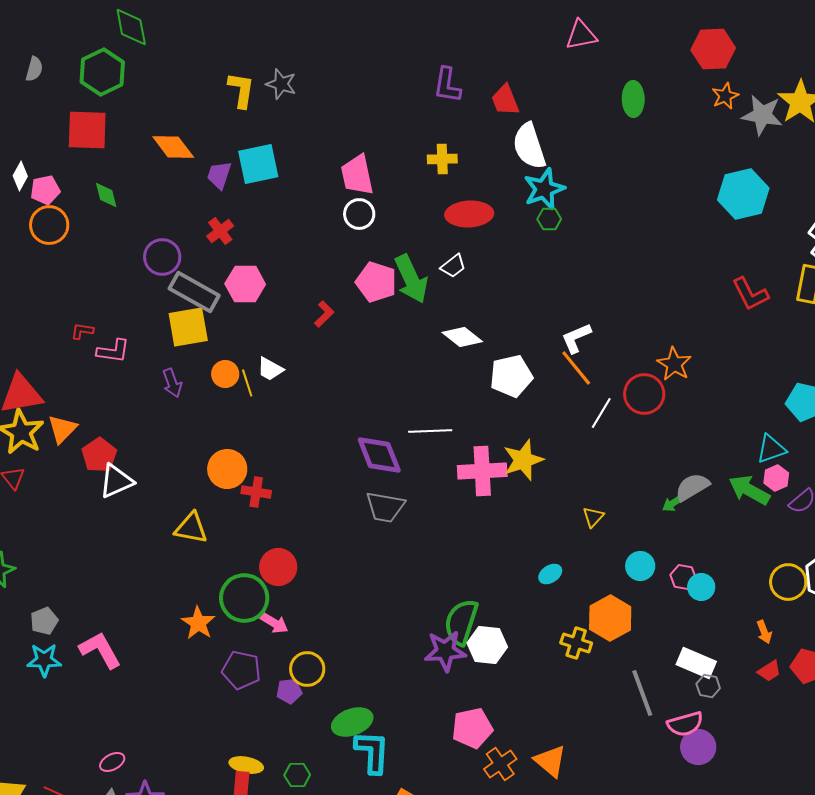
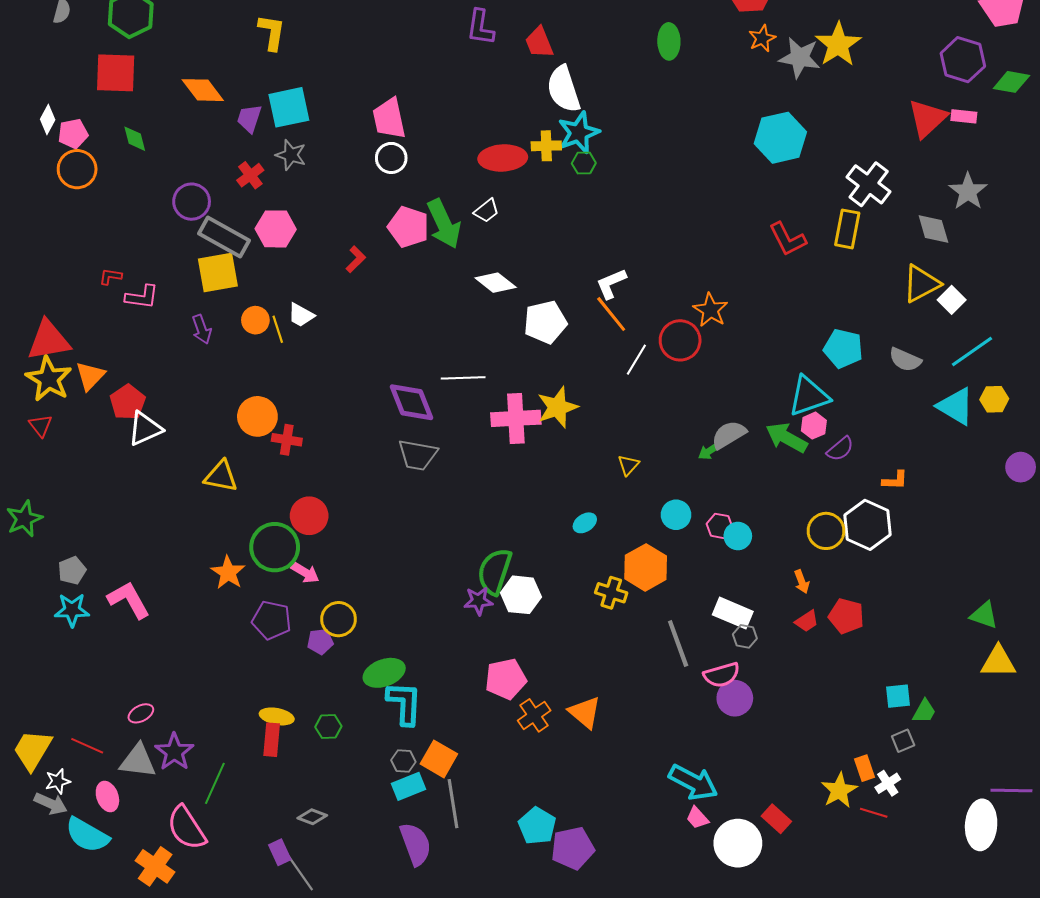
gray star: (281, 84) -> (291, 155), moved
yellow cross: (442, 159) -> (546, 146), moved
cyan triangle: (771, 449) -> (809, 396), size x1.4
purple star: (445, 651) -> (478, 601), size x0.7

